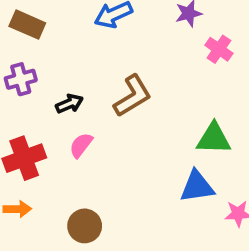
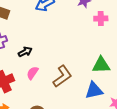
pink cross: (219, 49) -> (101, 19), turned -32
brown L-shape: (132, 96) -> (62, 76), moved

